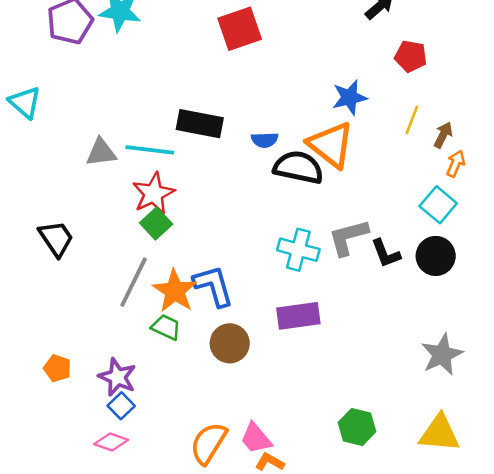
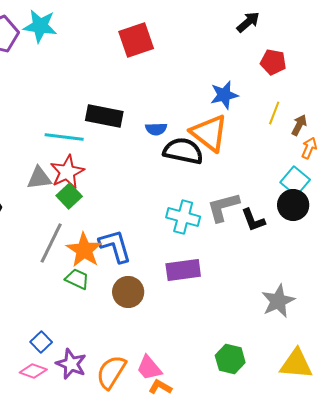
gray triangle: (101, 152) -> (39, 178), moved
black circle: (436, 256) -> (293, 205), moved
gray star: (442, 355) -> (278, 301), moved
purple star: (117, 377) -> (71, 364), moved

